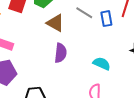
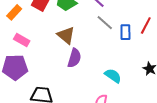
brown triangle: (55, 23) -> (66, 35), moved

